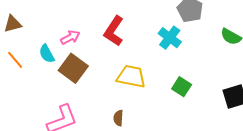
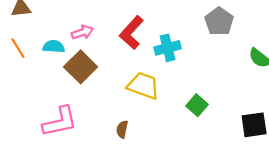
cyan cross: (170, 38) -> (168, 48), moved, turned 30
cyan semicircle: (47, 54) -> (54, 47), turned 114

